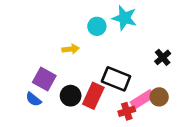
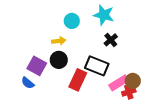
cyan circle: (97, 26) -> (72, 21), moved
black cross: (163, 57) -> (111, 40), moved
black circle: (71, 96) -> (59, 60), moved
red cross: (127, 111) -> (129, 92), moved

